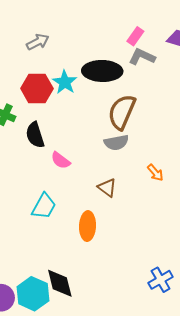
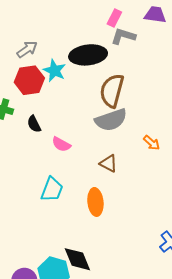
gray arrow: (38, 42) -> (27, 49), moved
black semicircle: (35, 135) -> (34, 124), size x0.7
gray semicircle: (116, 142) -> (111, 120), size x1.4

